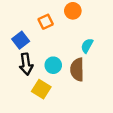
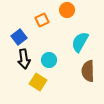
cyan semicircle: (87, 46) -> (80, 42), size x1.5
brown semicircle: (77, 70) -> (88, 71), moved

